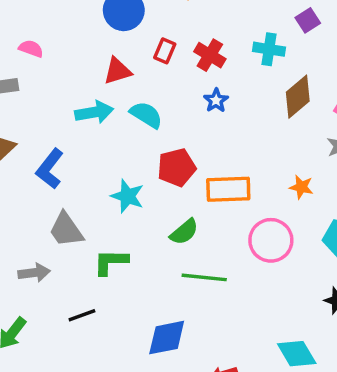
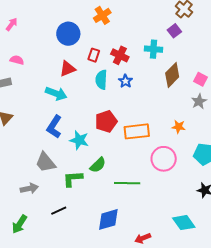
cyan arrow: (94, 112) -> (56, 94), turned 35
cyan semicircle: (146, 115) -> (101, 80), moved, turned -114
blue L-shape: (50, 169) -> (54, 127), moved
green semicircle: (184, 232) -> (98, 165), moved

